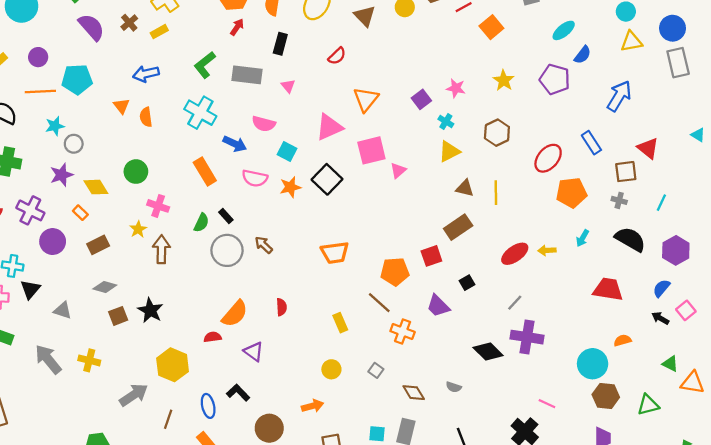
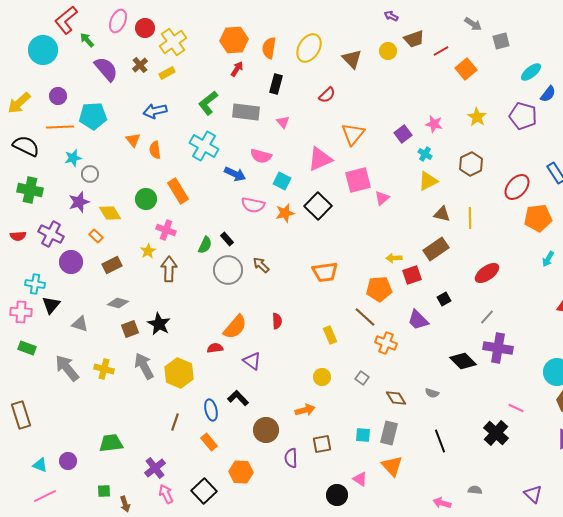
orange rectangle: (205, 172) -> (178, 191), moved
yellow arrow: (547, 250) -> (394, 258), moved
gray arrow: (134, 395) -> (144, 366), moved, turned -84

